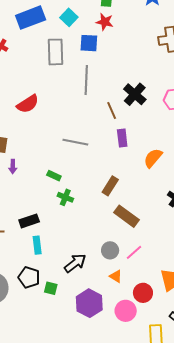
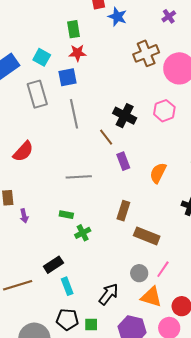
green cross: (65, 197) -> (83, 233), turned -35
orange triangle: (116, 276) -> (151, 297), size x1.6

